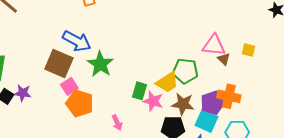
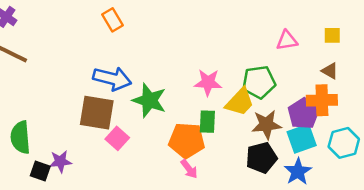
pink triangle: (214, 45) -> (287, 40), size x0.7
brown triangle: (224, 59) -> (330, 71), moved
pink star: (153, 101) -> (208, 82), moved
orange pentagon: (80, 103) -> (187, 140), moved
cyan square: (207, 121) -> (302, 139), turned -30

